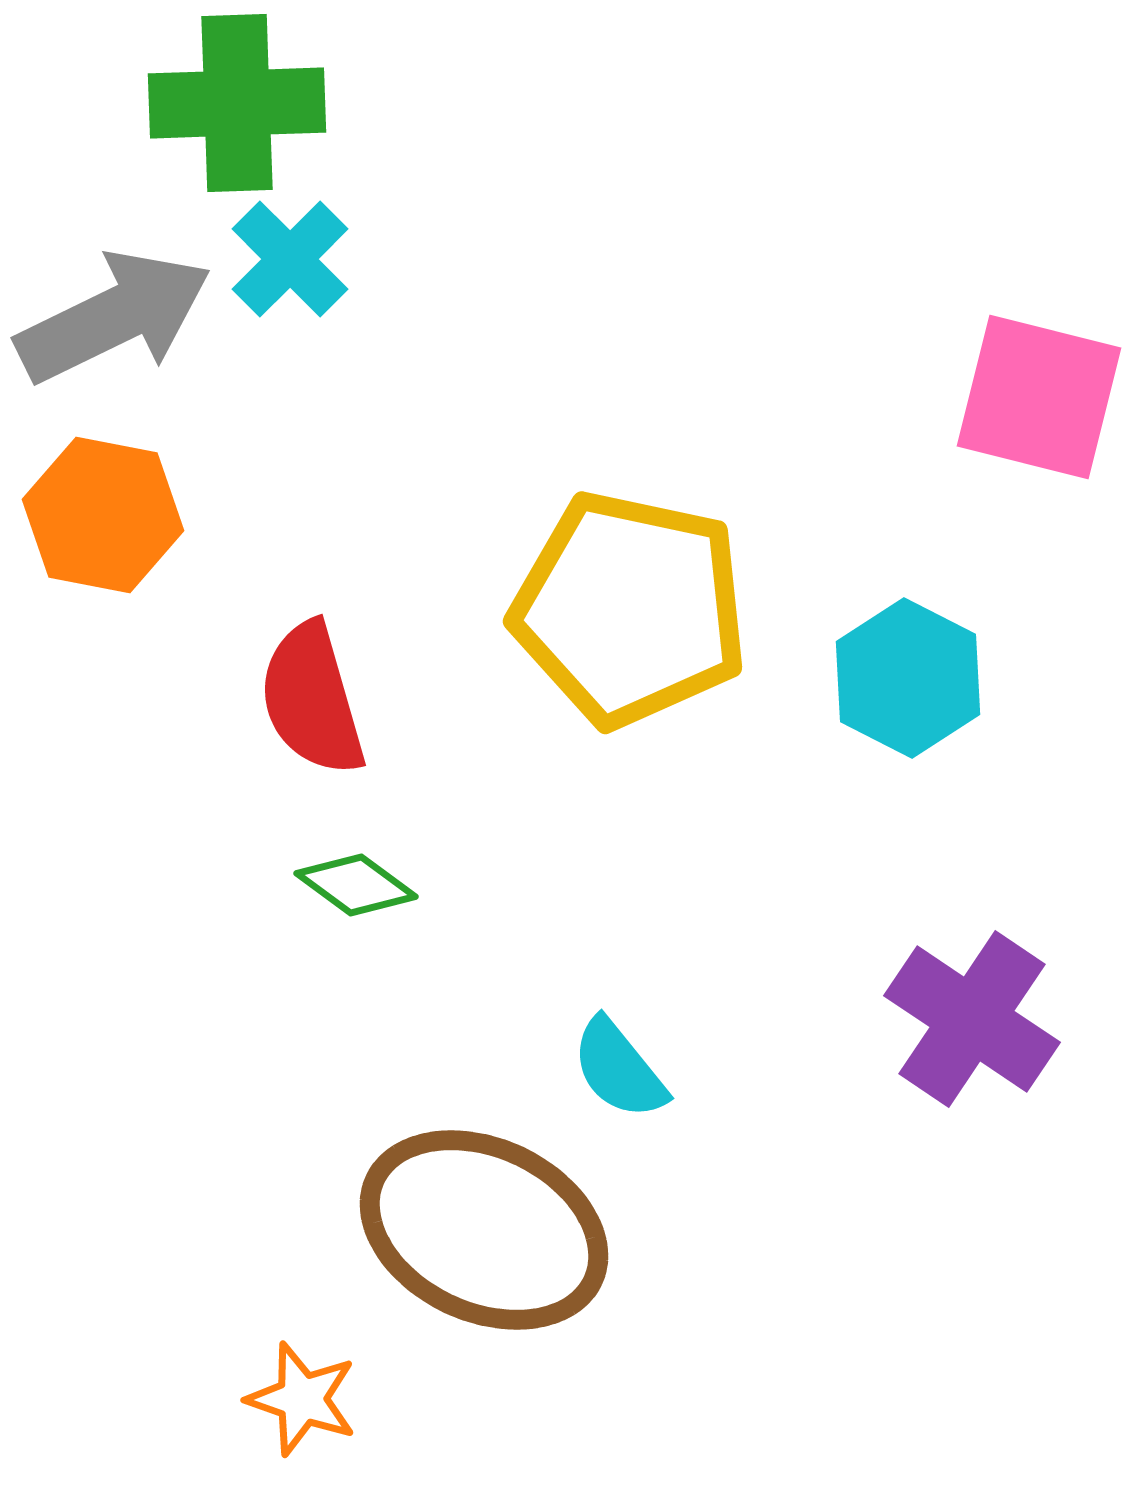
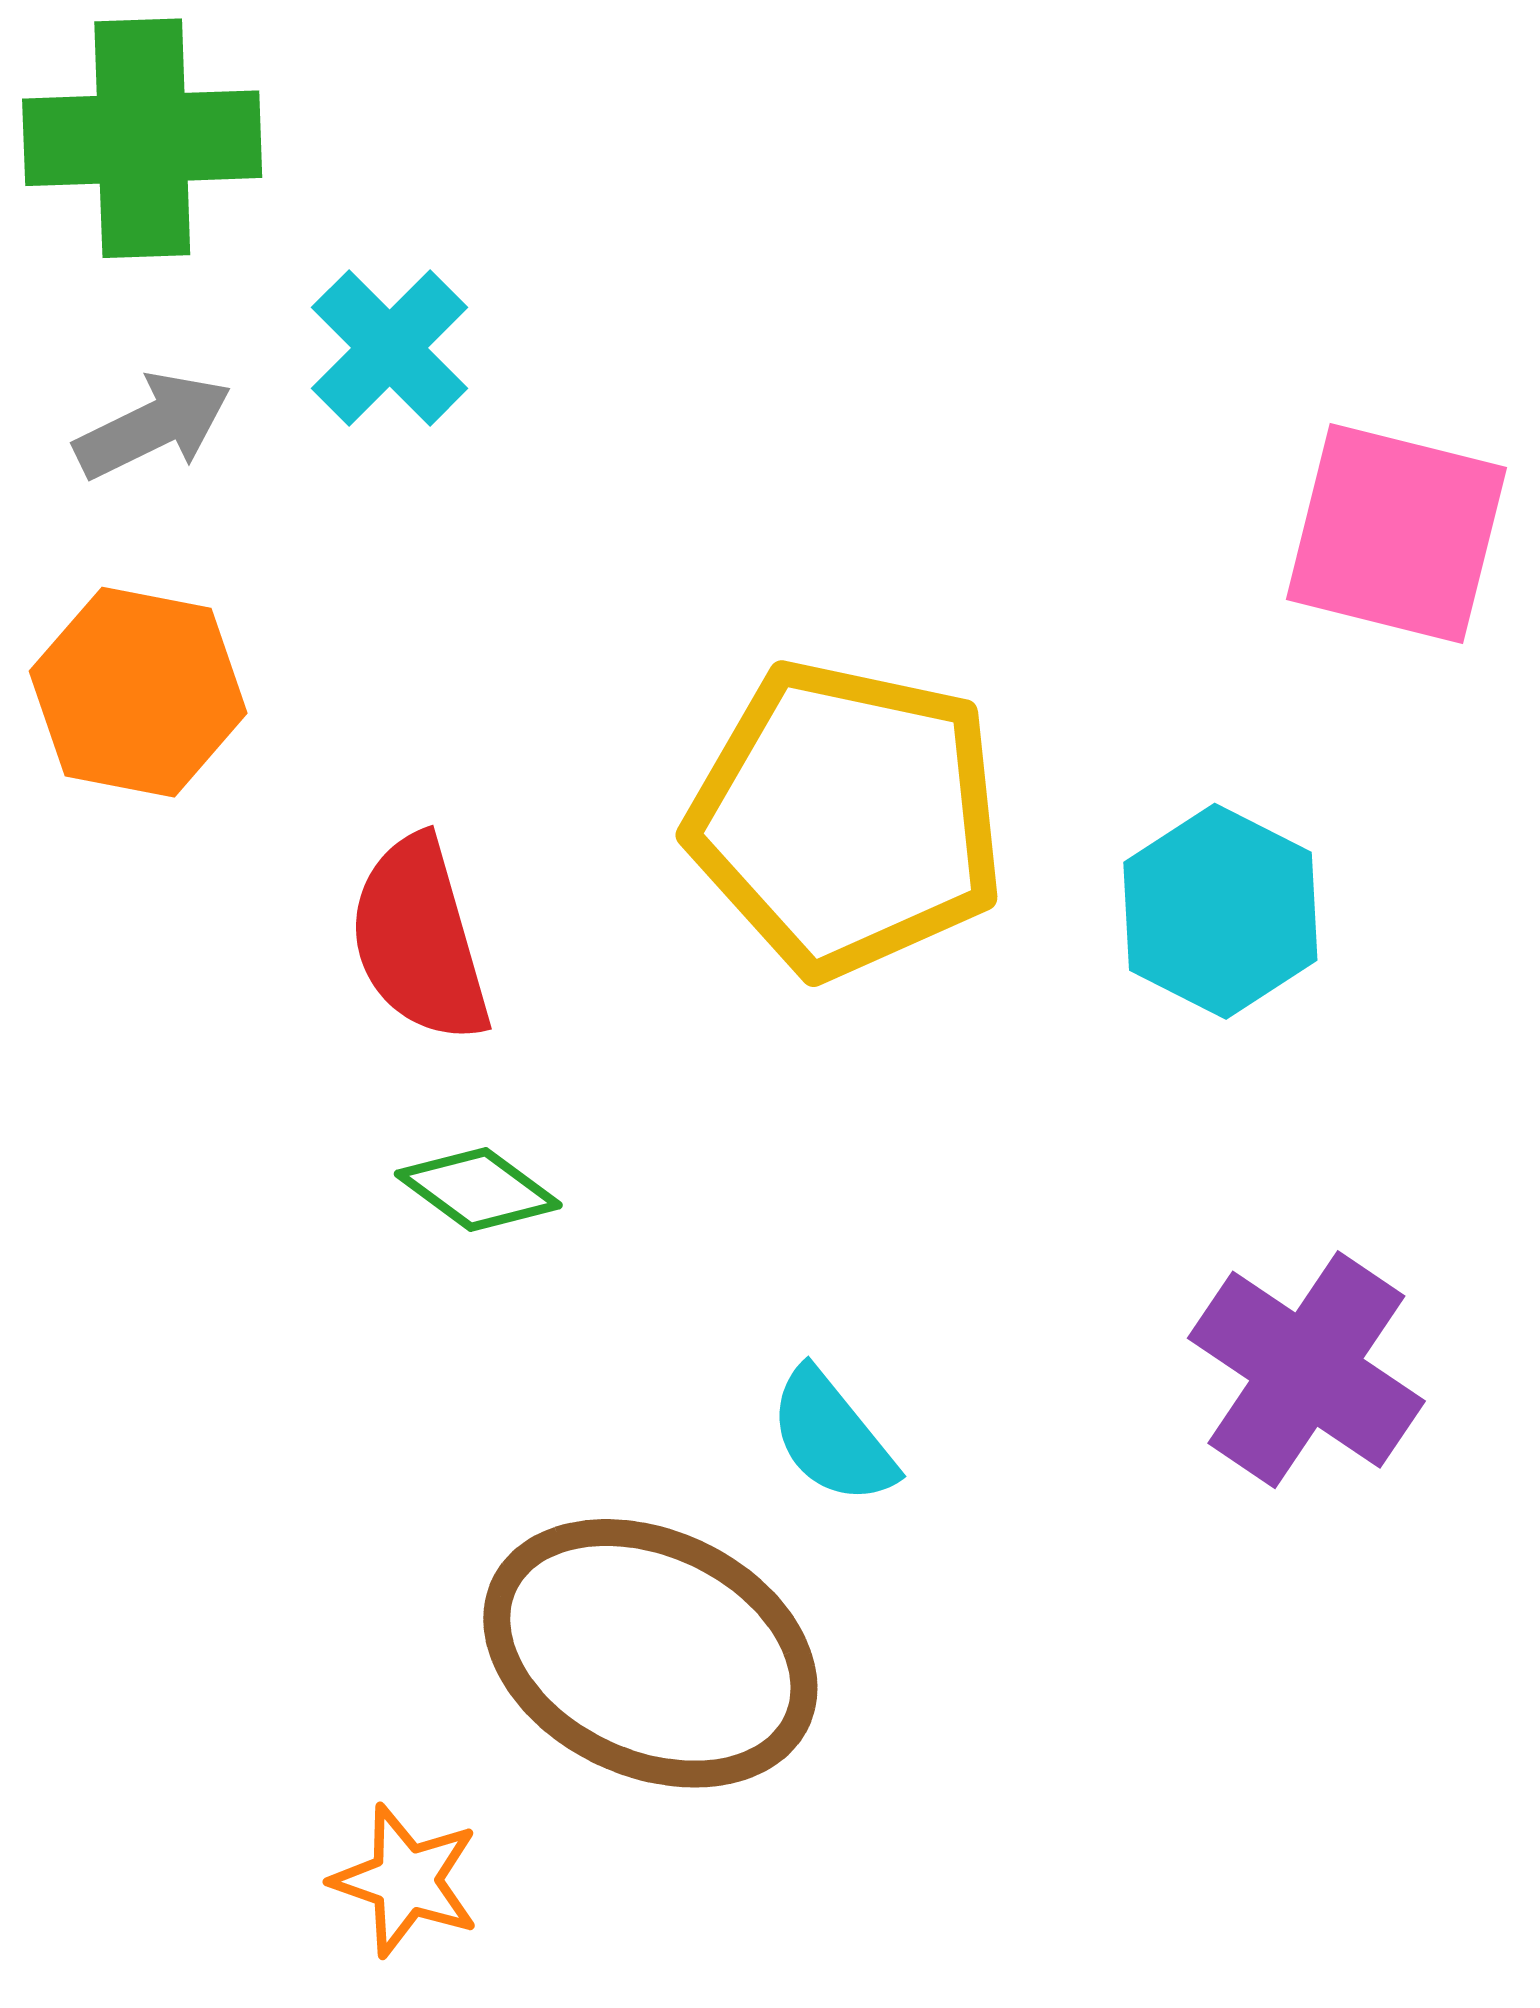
green cross: (237, 103) -> (142, 138), moved
gray arrow: (114, 317) -> (153, 426), size x0.6

